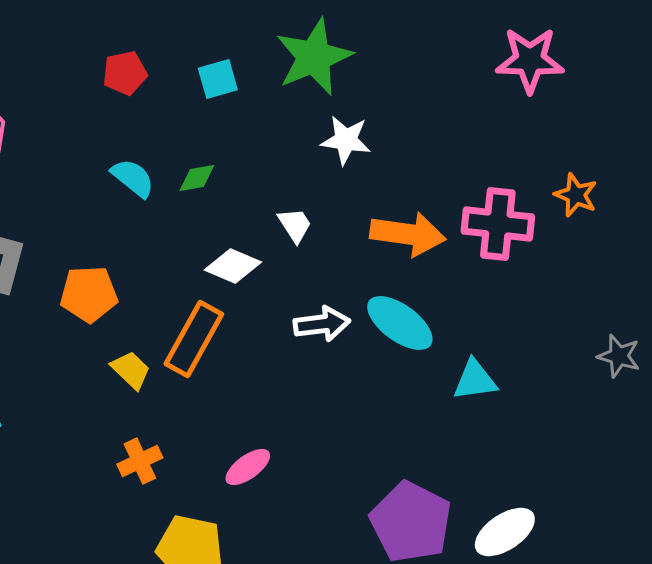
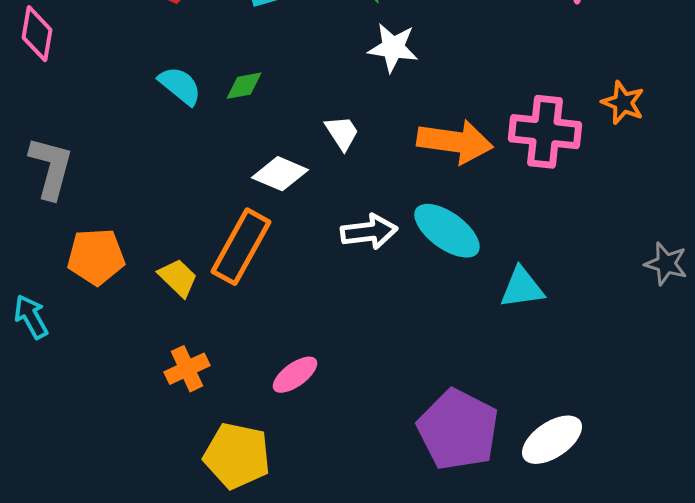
orange pentagon: (89, 294) -> (96, 257), moved

